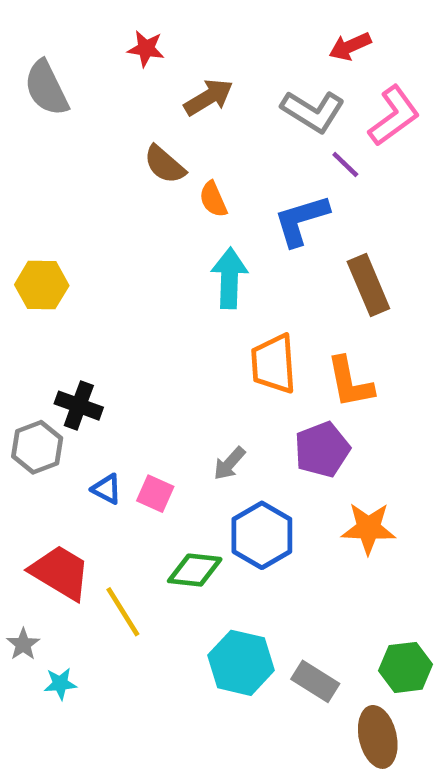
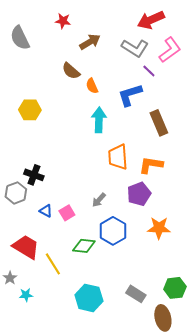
red arrow: (350, 46) -> (151, 20), size x1.5
yellow hexagon: (42, 285) -> (30, 110), moved
orange L-shape: (350, 382) -> (151, 165), turned 110
pink square: (155, 494) -> (67, 213), turned 35
cyan hexagon: (241, 663) -> (89, 298), moved

